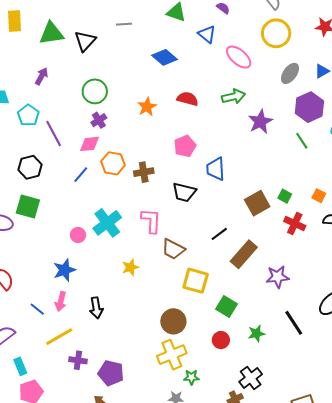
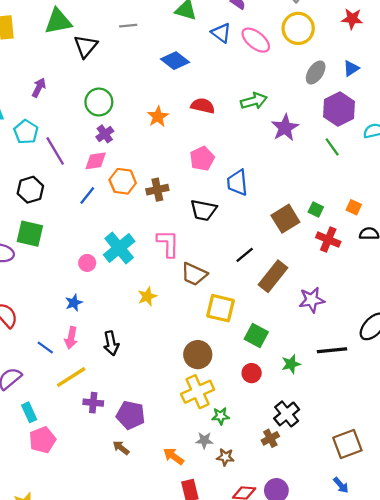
green triangle: (52, 33) -> (58, 21), moved
pink ellipse: (239, 57) -> (256, 40), moved
blue star: (64, 270) -> (74, 303), size x0.7
black line: (294, 323) -> (332, 350), turned -60

